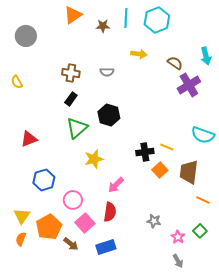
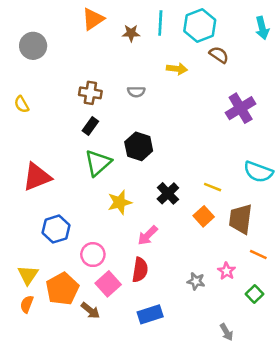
cyan arrow: (206, 56) -> (262, 28), moved
brown semicircle: (175, 63) -> (219, 55), moved
red triangle: (29, 139) -> (37, 177), size x1.4
black cross: (145, 152) -> (168, 193), moved, turned -36
pink star: (178, 237) -> (227, 271), moved
blue rectangle: (106, 247) -> (150, 314), moved

